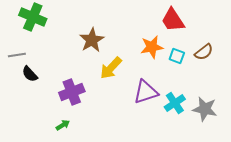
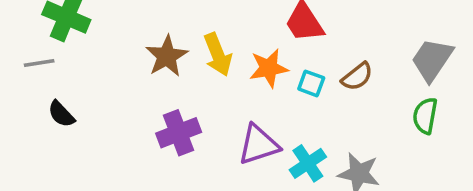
gray line: (17, 55) -> (39, 63), moved
yellow arrow: (111, 68) -> (218, 55), moved, turned -65
purple cross: (72, 92) -> (179, 133), moved

